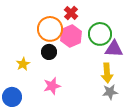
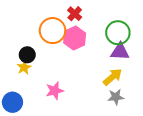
green circle: (100, 34) -> (118, 33), moved
black circle: (49, 52) -> (27, 55), moved
yellow arrow: (107, 73) -> (113, 77), turned -126

